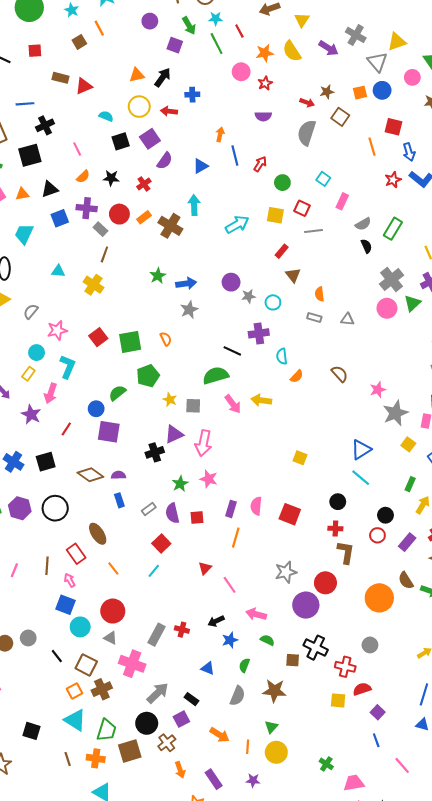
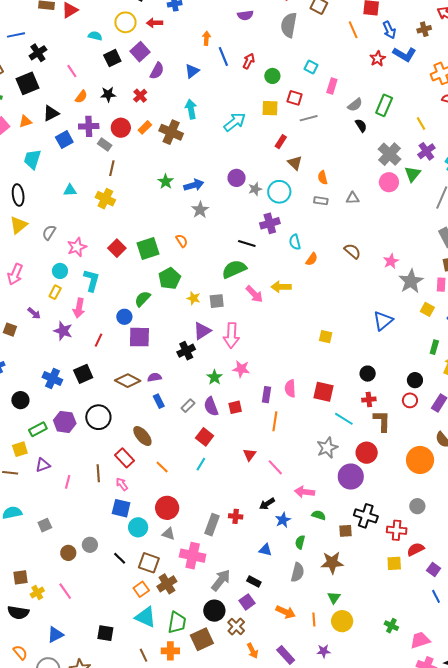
cyan circle: (273, 302) -> (279, 192), size x1.5
cyan line: (361, 478) -> (344, 419), moved

